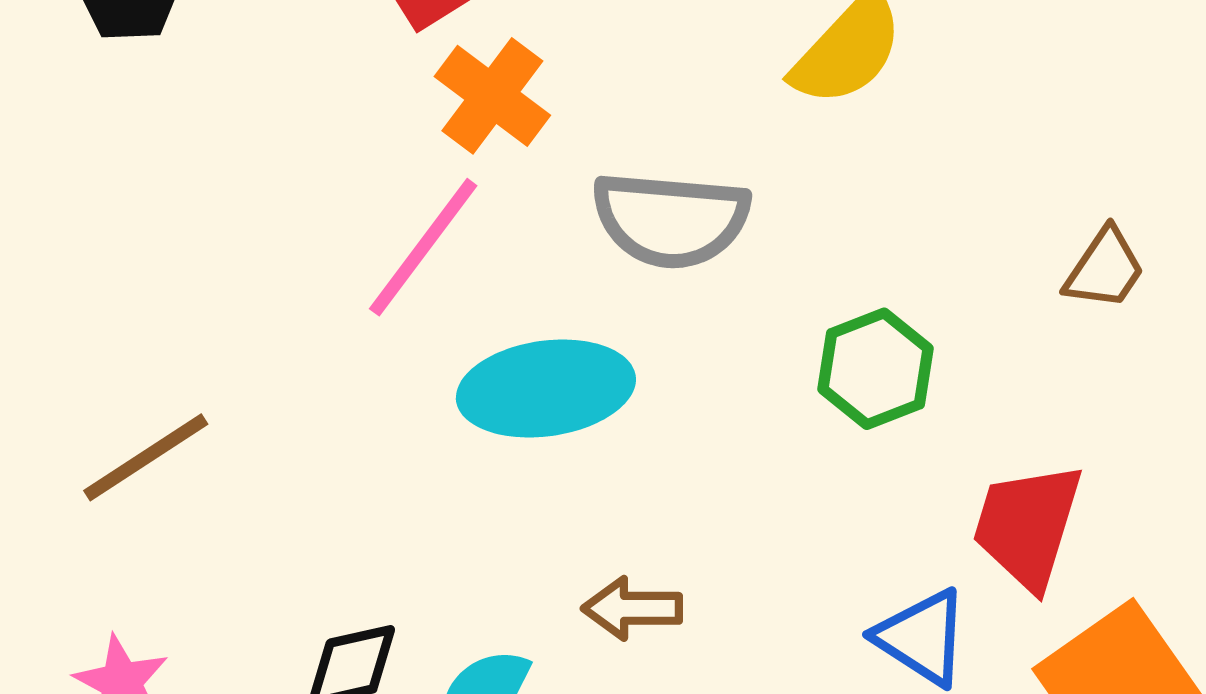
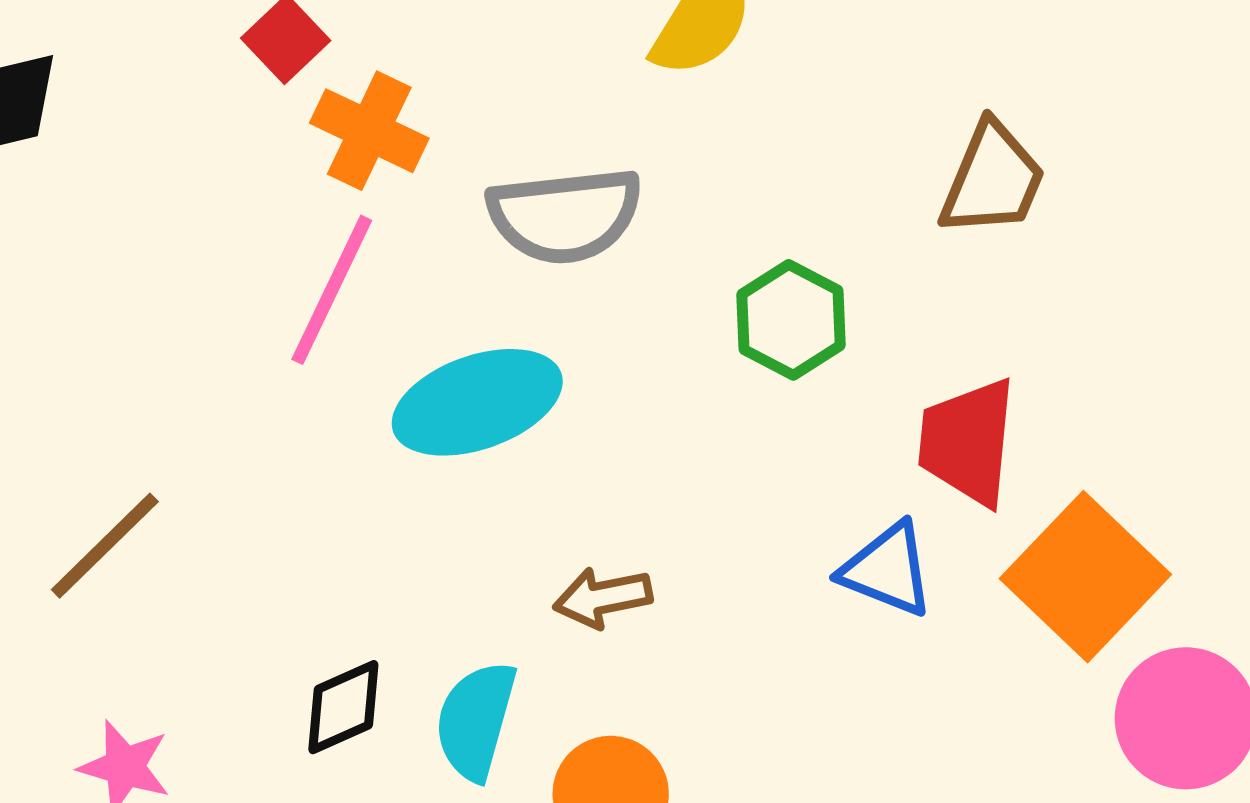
brown trapezoid: (1105, 269) -> (993, 179), size x1.4

